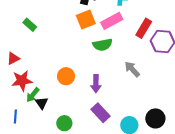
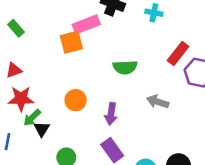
orange square: (86, 20) -> (71, 42), moved
pink rectangle: (112, 21) -> (86, 24), moved
green rectangle: (30, 25) -> (16, 28), moved
gray arrow: (132, 69) -> (158, 102), turned -36

